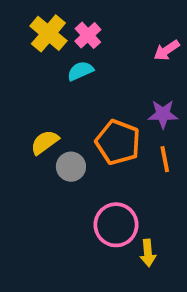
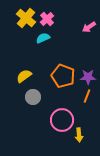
purple star: (163, 114) -> (88, 77), moved
orange line: (165, 159) -> (87, 96), moved, turned 32
gray circle: (71, 167) -> (33, 97), moved

